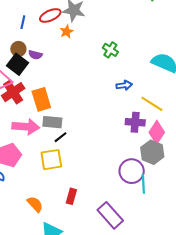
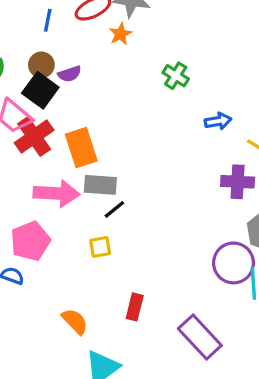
green cross: (110, 50) -> (176, 76), moved
purple semicircle: (35, 55) -> (70, 74), turned -32
yellow square: (51, 160) -> (100, 247), size x0.6

